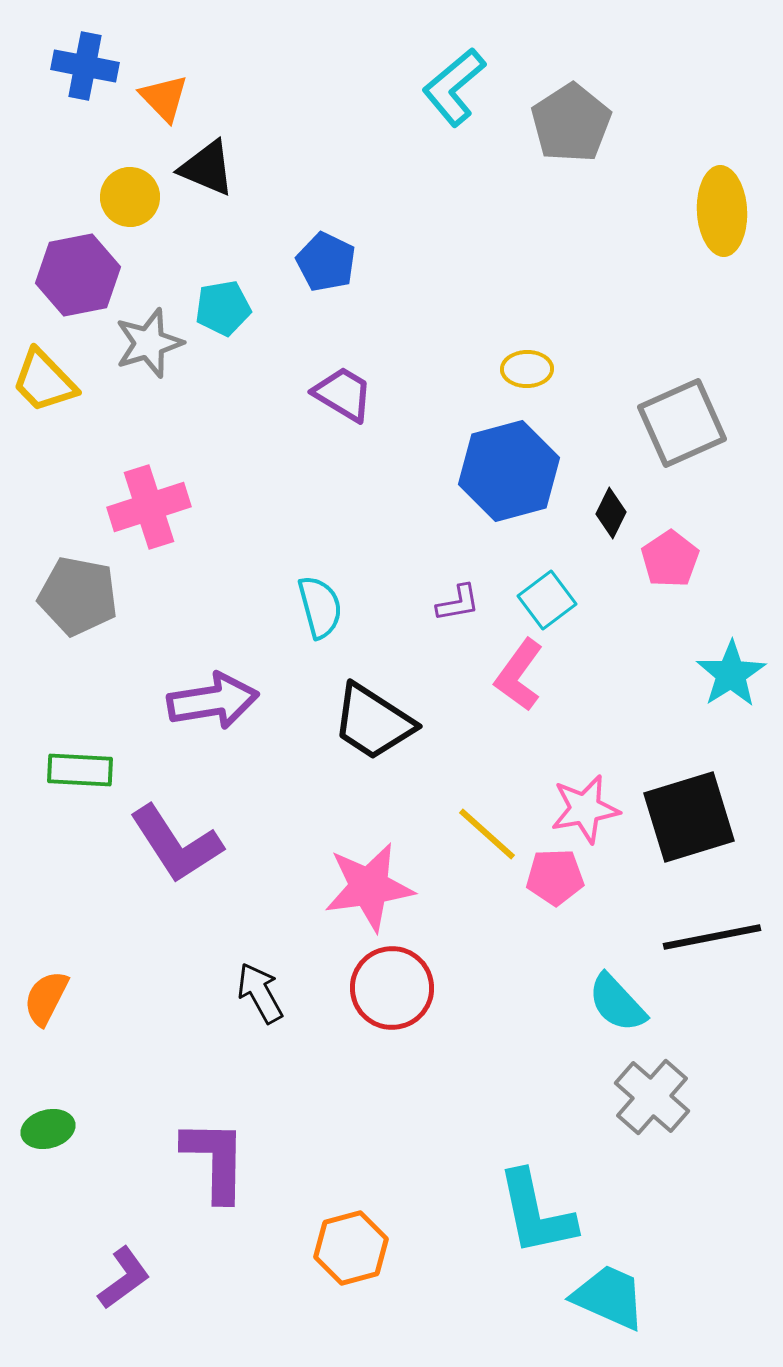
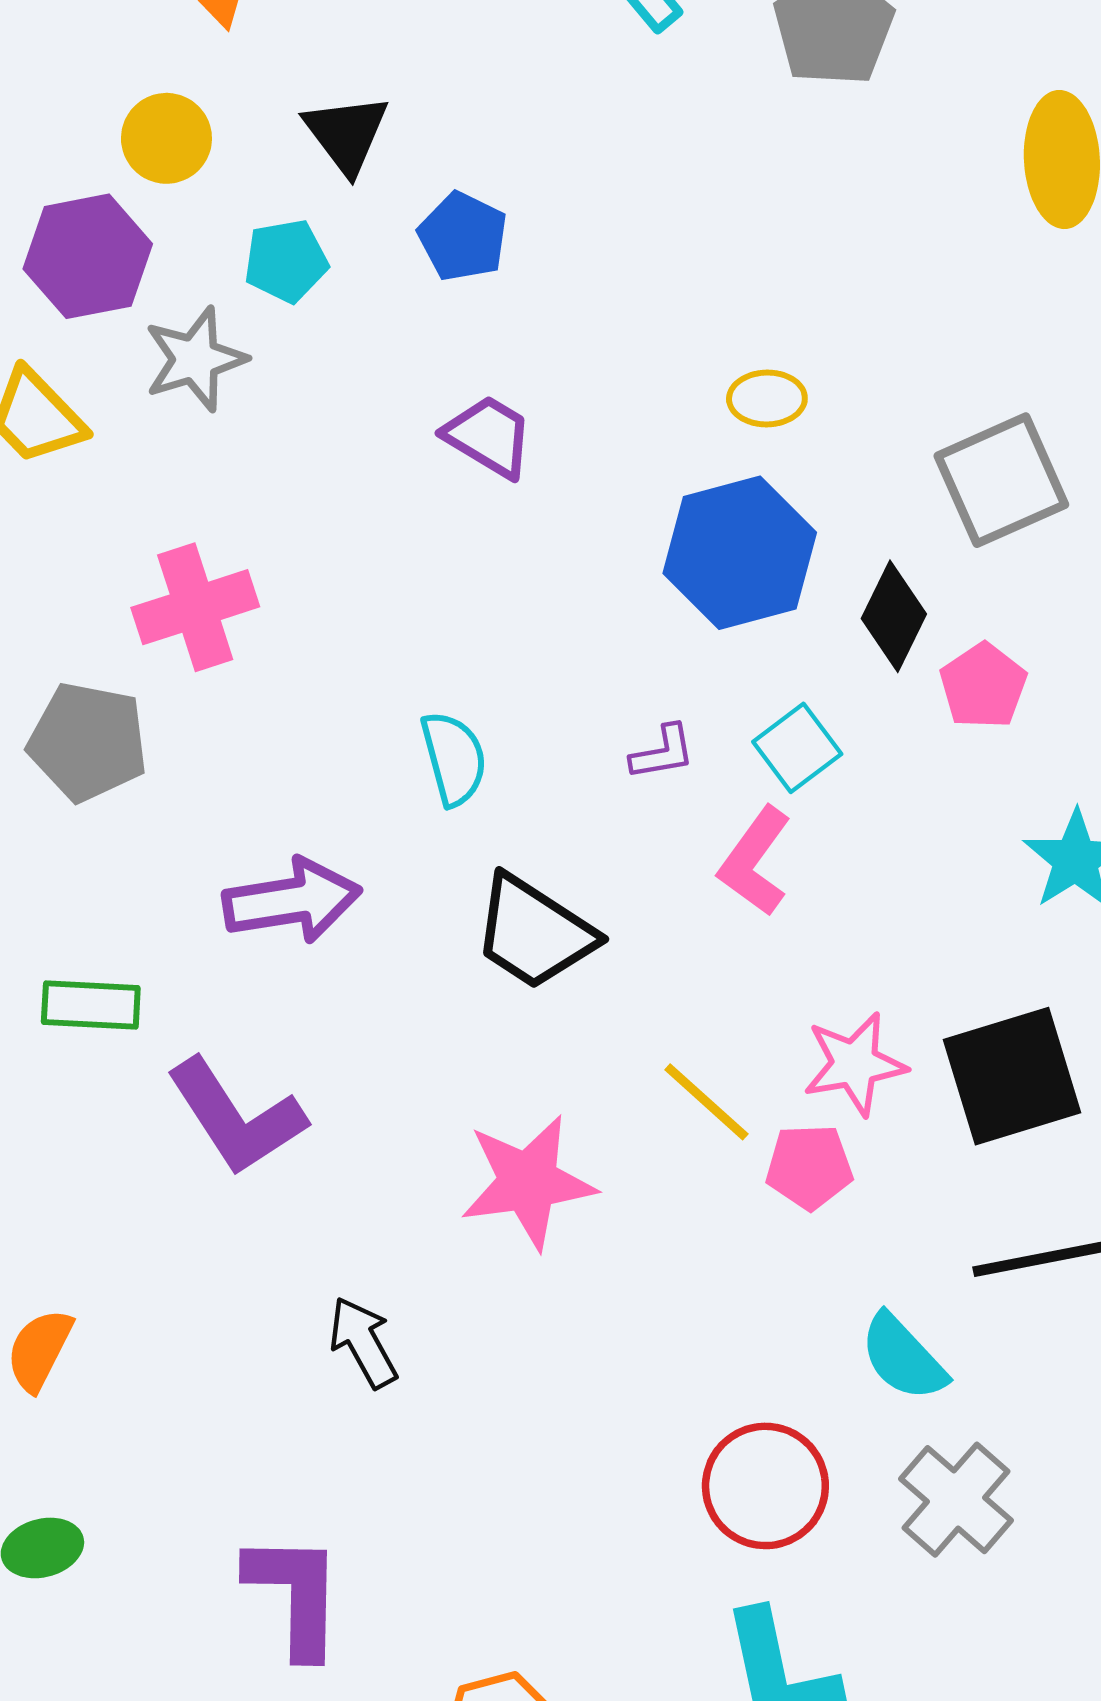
black triangle: (207, 168) -> (346, 134), moved, turned 30
cyan pentagon: (223, 308) -> (286, 261), moved
black diamond: (611, 513) -> (894, 616), size x1.4
red circle: (392, 988) -> (765, 1486), moved

